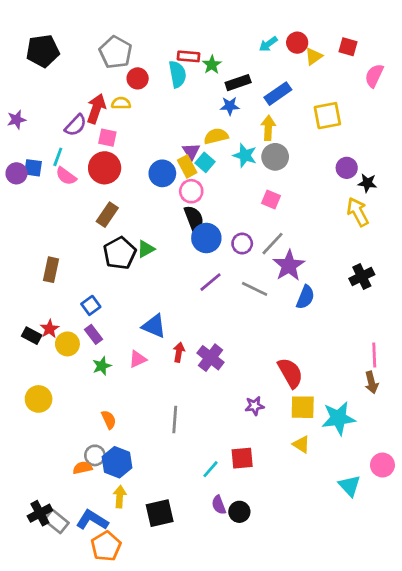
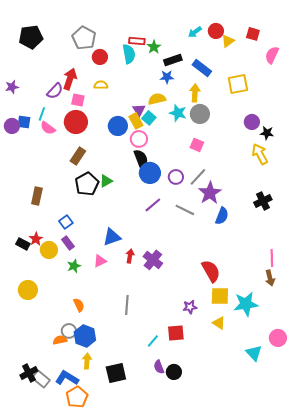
blue rectangle: (278, 94) -> (202, 68), turned 72
yellow semicircle: (121, 103) -> (101, 85), moved
blue triangle: (154, 326) -> (112, 237), turned -42
purple star: (255, 406) -> (190, 307), moved

